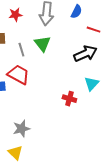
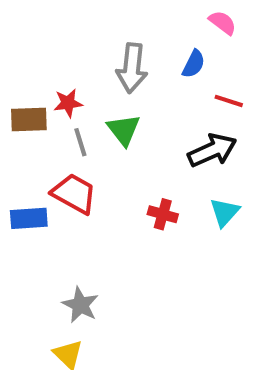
red star: (15, 15) -> (68, 103), moved
red cross: (69, 99) -> (163, 214), moved
gray star: (21, 129) -> (80, 305), turned -30

